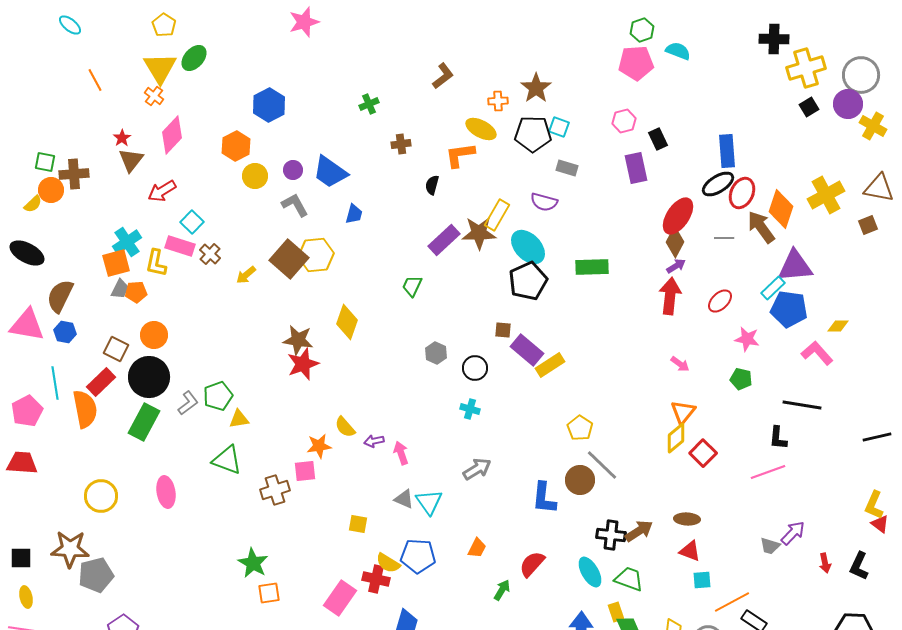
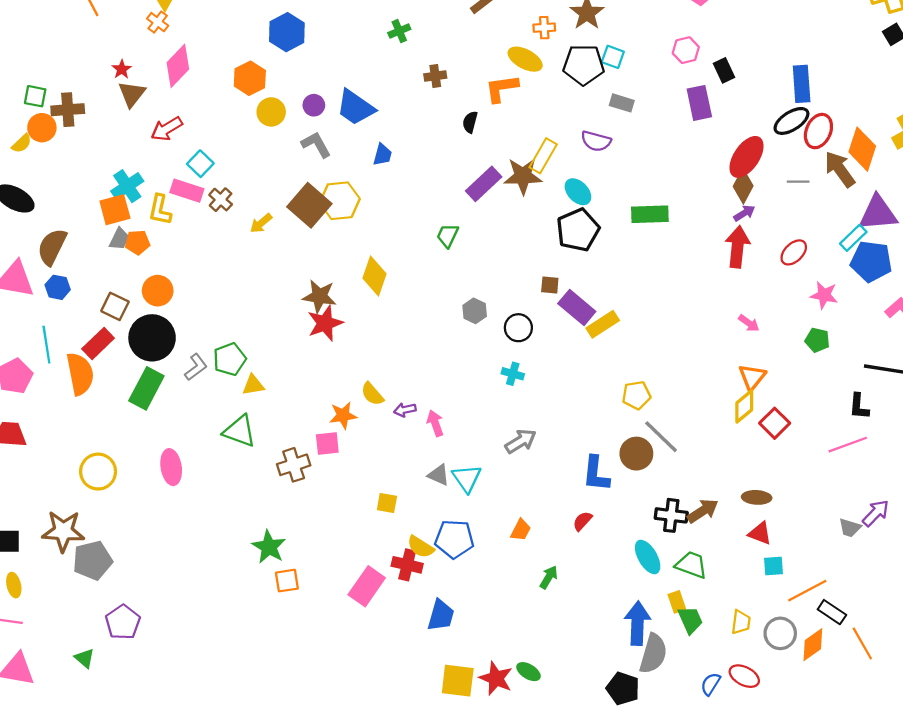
cyan ellipse: (528, 247) -> (578, 192), size x0.7
yellow pentagon: (580, 428) -> (636, 395), turned 30
red semicircle: (532, 564) -> (582, 521), moved, size x0.7

